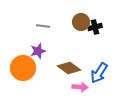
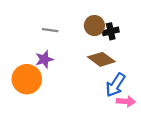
brown diamond: (69, 68) -> (101, 59), moved
pink arrow: (80, 87) -> (126, 101), moved

